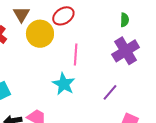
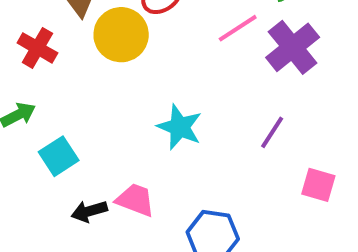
pink line: (76, 55) -> (238, 28), moved, turned 60

